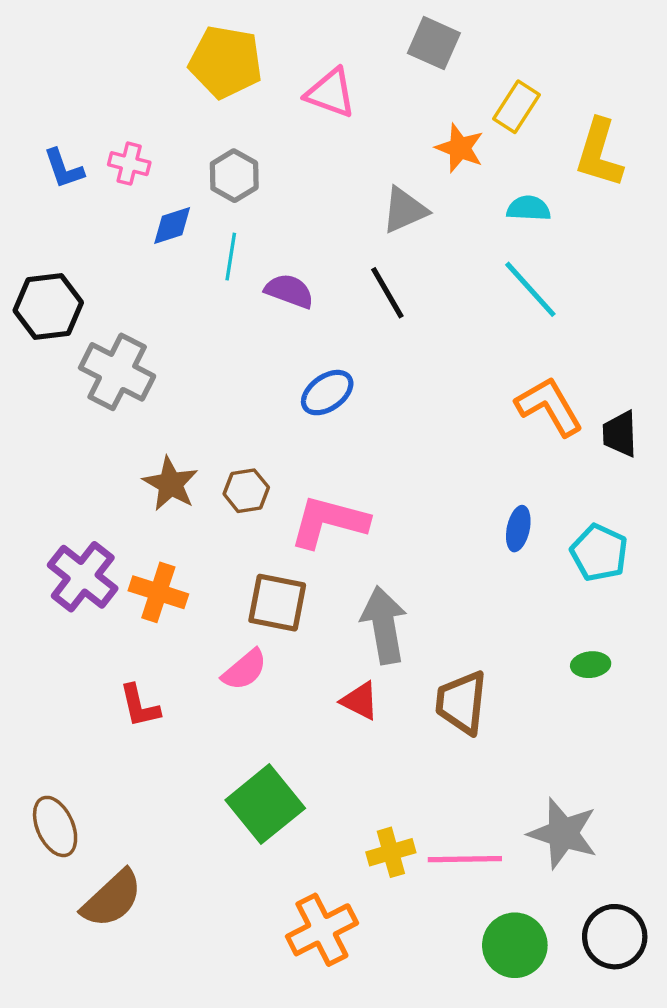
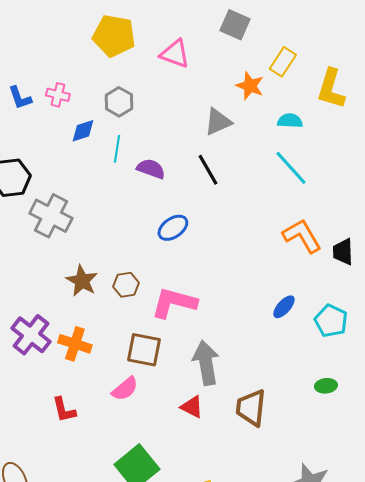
blue ellipse: (518, 529) -> (284, 307), turned 30

